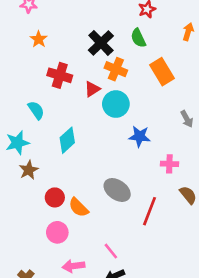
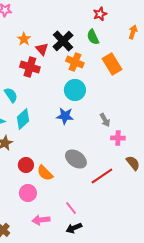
orange star: (39, 39) -> (24, 39), moved
red triangle: (92, 89) -> (42, 49), moved, turned -40
gray arrow: (187, 119) -> (105, 120), moved
blue star: (140, 136) -> (65, 116), moved
cyan diamond: (67, 140) -> (23, 119), moved
red line: (150, 211) -> (102, 176), turned 35

